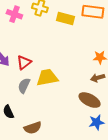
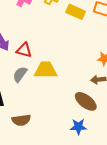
red triangle: (24, 62) -> (24, 50), turned 42
blue star: (97, 122) -> (78, 127), moved

